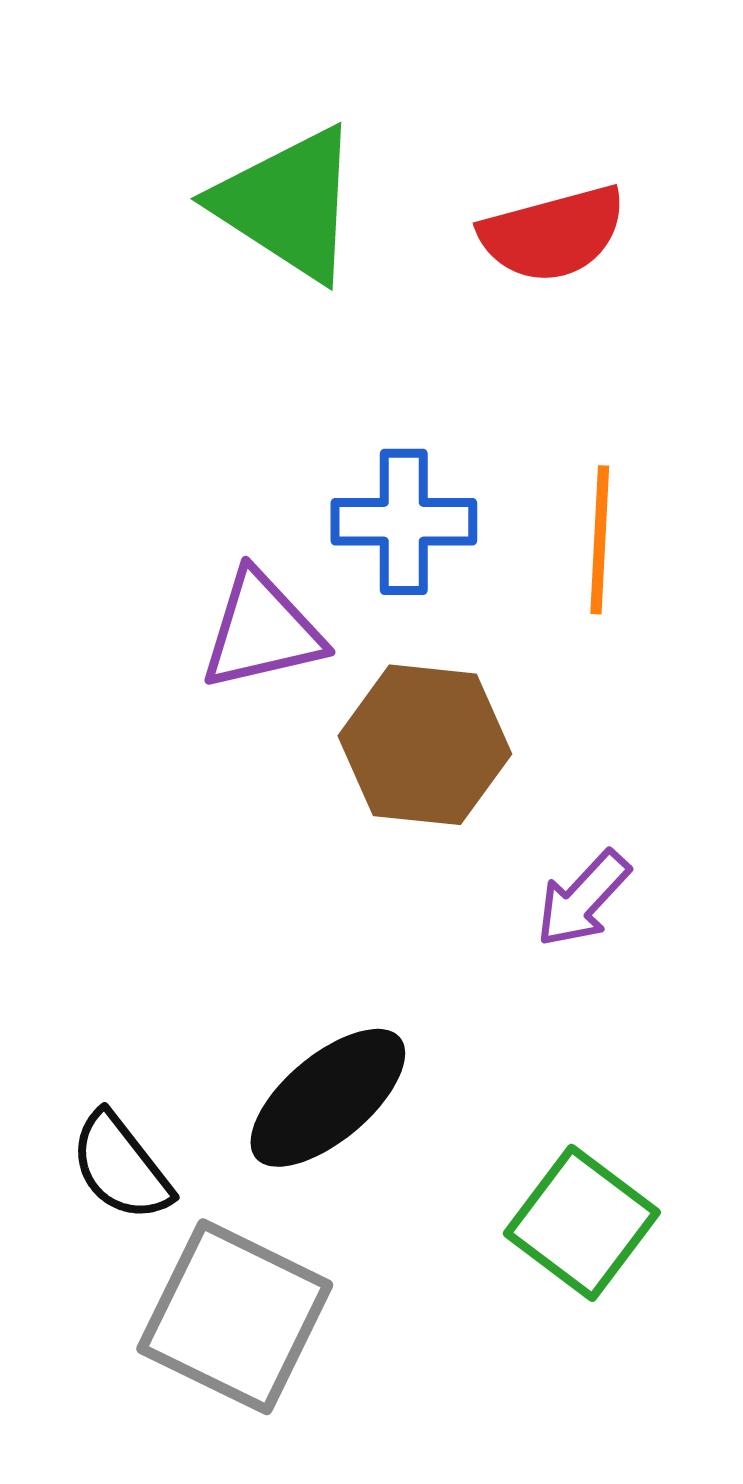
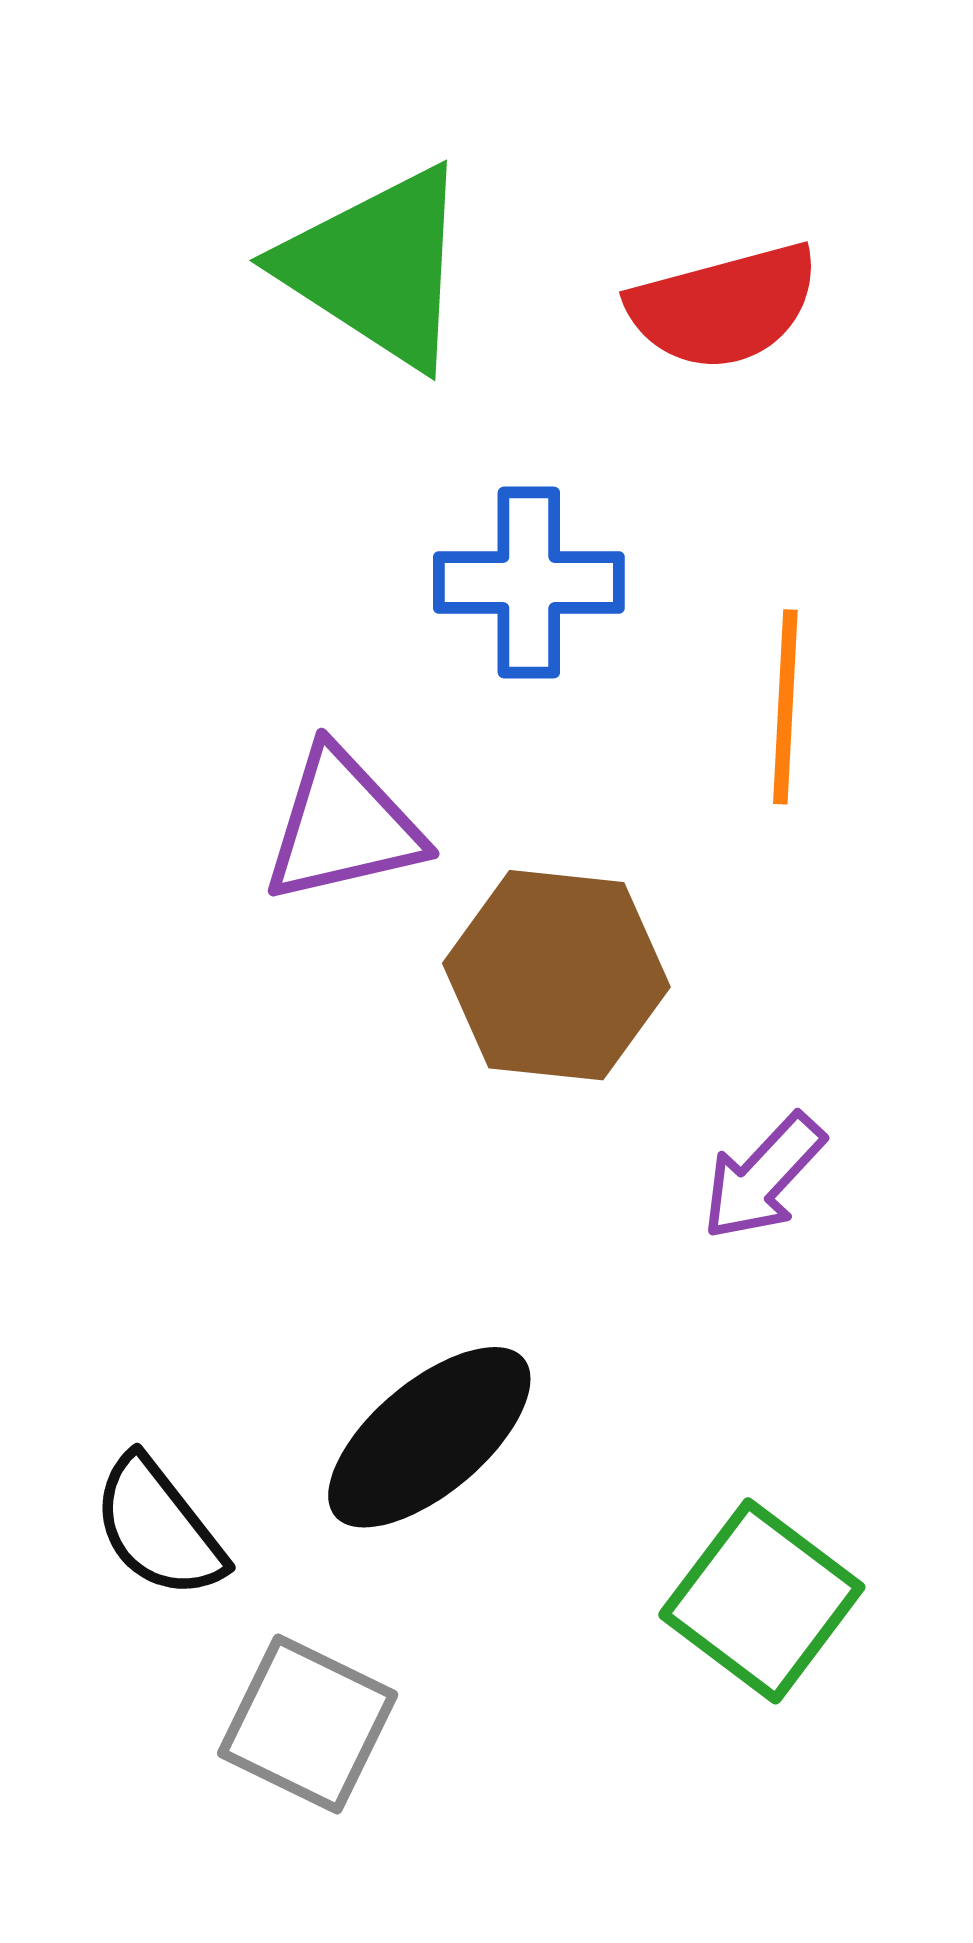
blue cross: (404, 522) -> (529, 583), moved
gray square: (235, 1317) -> (308, 1724), size x0.7

